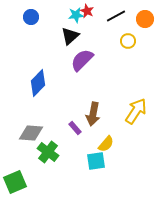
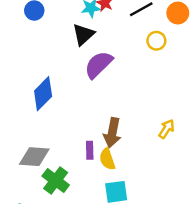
yellow arrow: (136, 111) -> (166, 129), size x0.6
purple rectangle: (75, 128) -> (90, 150), turned 40
yellow semicircle: (106, 144) -> (107, 159), moved, turned 120

